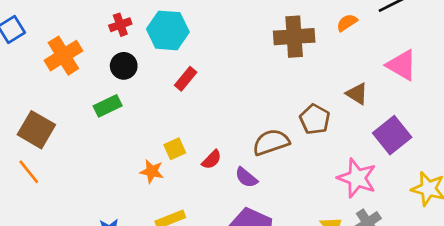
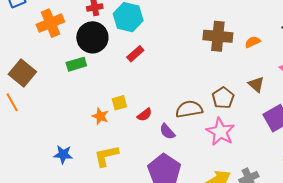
orange semicircle: (347, 23) -> (253, 42), moved
black circle: (124, 66) -> (92, 37), size x1.6
pink star: (357, 178) -> (220, 132), moved

